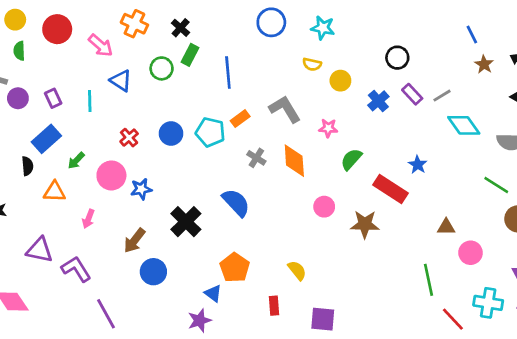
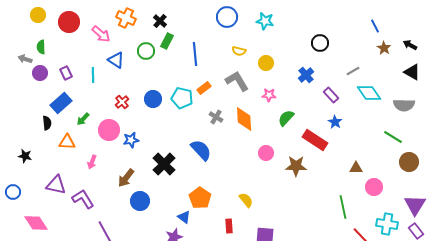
green semicircle: (19, 51) -> (41, 47), moved
yellow semicircle: (312, 64) -> (239, 51), moved
yellow circle: (340, 81) -> (266, 63), moved
purple rectangle: (412, 94) -> (331, 95), moved

